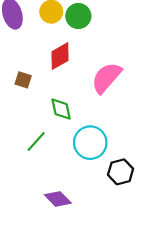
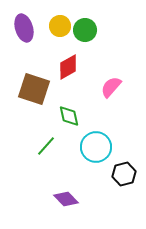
pink semicircle: (106, 78) -> (111, 87), size x0.7
brown square: (23, 80) -> (34, 89), size x2.0

